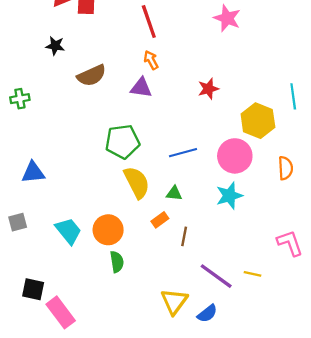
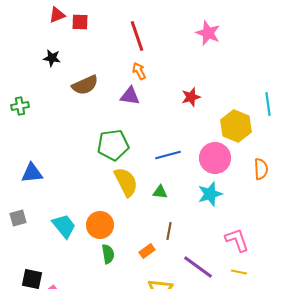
orange rectangle: (160, 220) -> (147, 251), moved
pink L-shape: (290, 243) -> (237, 240), moved
yellow line: (252, 274) -> (239, 272), moved

